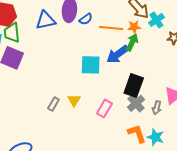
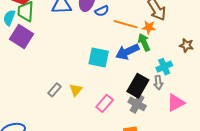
cyan cross: (156, 20) -> (164, 67), moved
green arrow: (132, 42) -> (144, 42), turned -60
gray cross: (136, 103) -> (137, 104), turned -30
gray arrow: (157, 108) -> (158, 83), moved, turned -32

